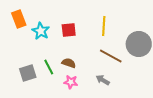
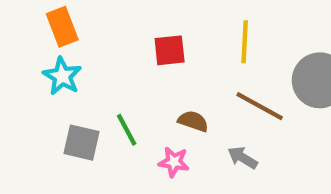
cyan star: (41, 31) -> (62, 76), moved
brown semicircle: (69, 63) -> (193, 121), moved
gray square: (28, 73) -> (82, 143), turned 30

